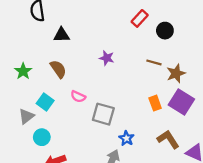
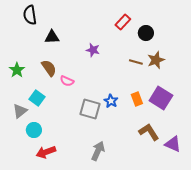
purple star: (107, 58) -> (93, 50), moved
brown star: (176, 73) -> (156, 60), moved
pink semicircle: (78, 97) -> (67, 81), moved
blue star: (126, 138) -> (111, 101), moved

